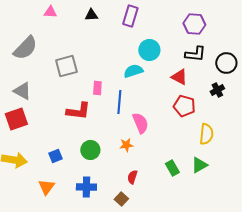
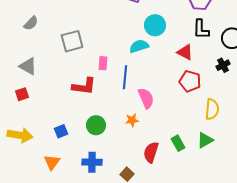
gray semicircle: (25, 48) -> (31, 23), size x0.6
black L-shape: (195, 54) -> (201, 29), turned 85
red square: (16, 119) -> (22, 94), size x0.6
red semicircle: (132, 177) -> (151, 152), moved, size x1.5

